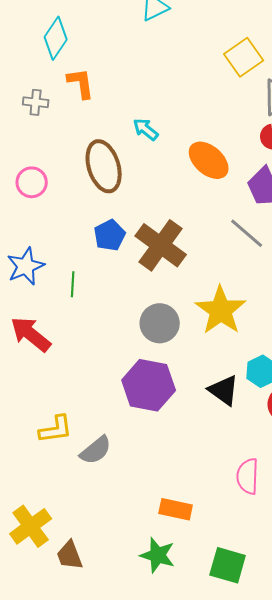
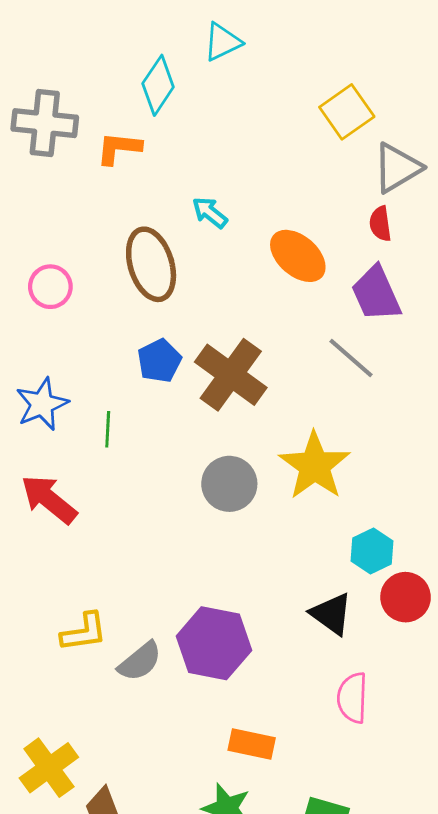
cyan diamond: (56, 38) -> (158, 85), moved
orange L-shape: (81, 83) -> (119, 148), turned -76
gray cross: (36, 102) -> (45, 123), moved, size x1.8
purple hexagon: (149, 385) -> (214, 643), moved
black triangle: (224, 390) -> (331, 614), moved

